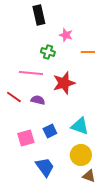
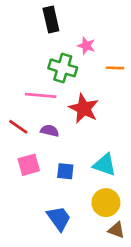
green cross: (48, 52) -> (63, 68), size x1.5
red star: (64, 83) -> (84, 108), turned -30
blue square: (50, 131) -> (65, 171), turned 32
pink square: (26, 138) -> (29, 165), moved

